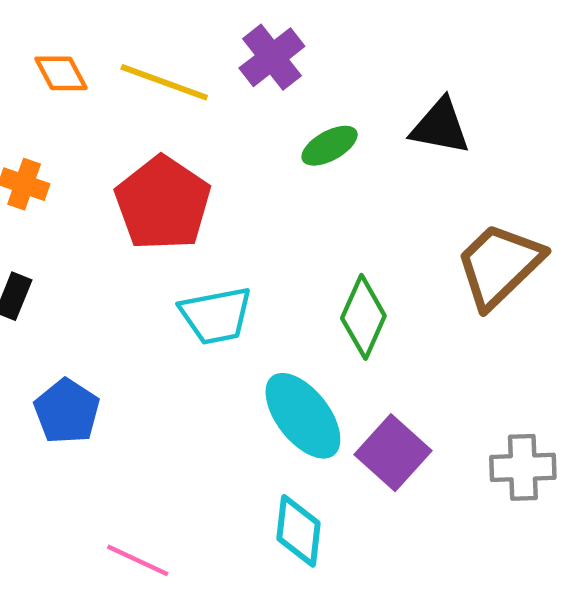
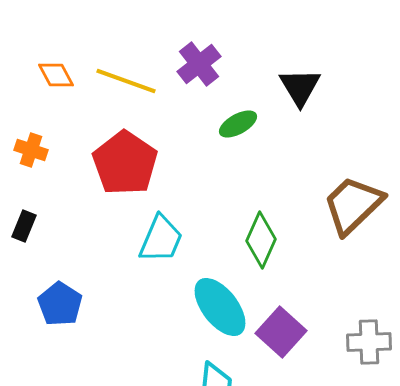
black triangle: (440, 127) -> (300, 87), moved, turned 48
cyan trapezoid: (216, 315) -> (161, 239), turned -56

